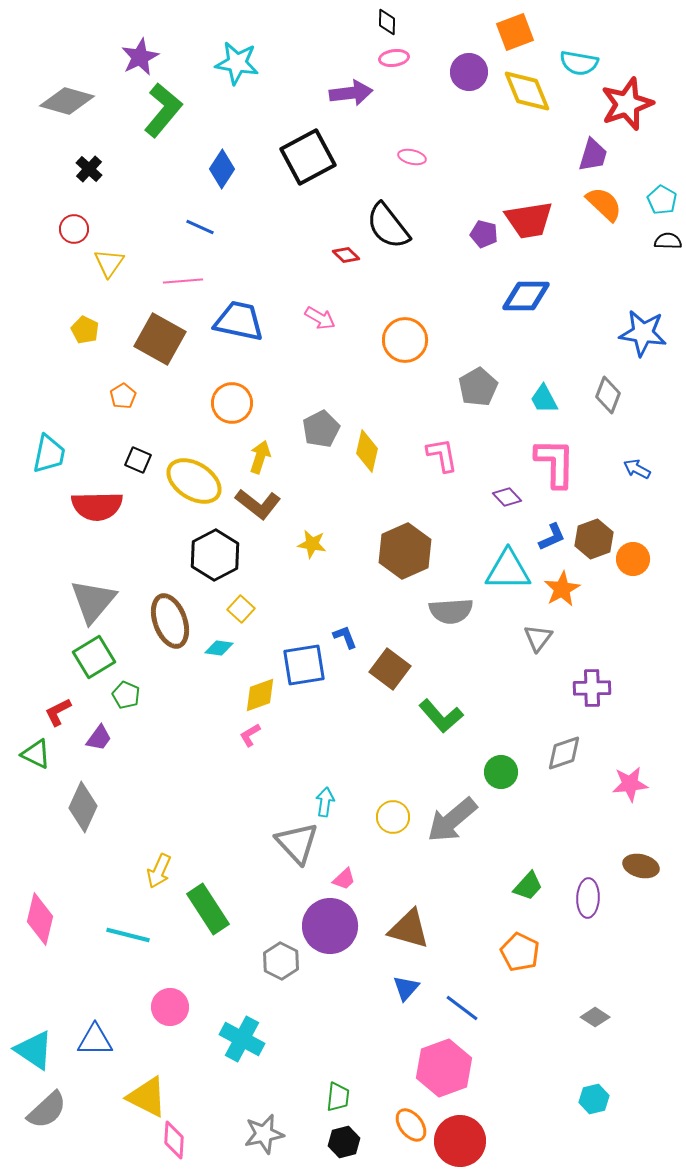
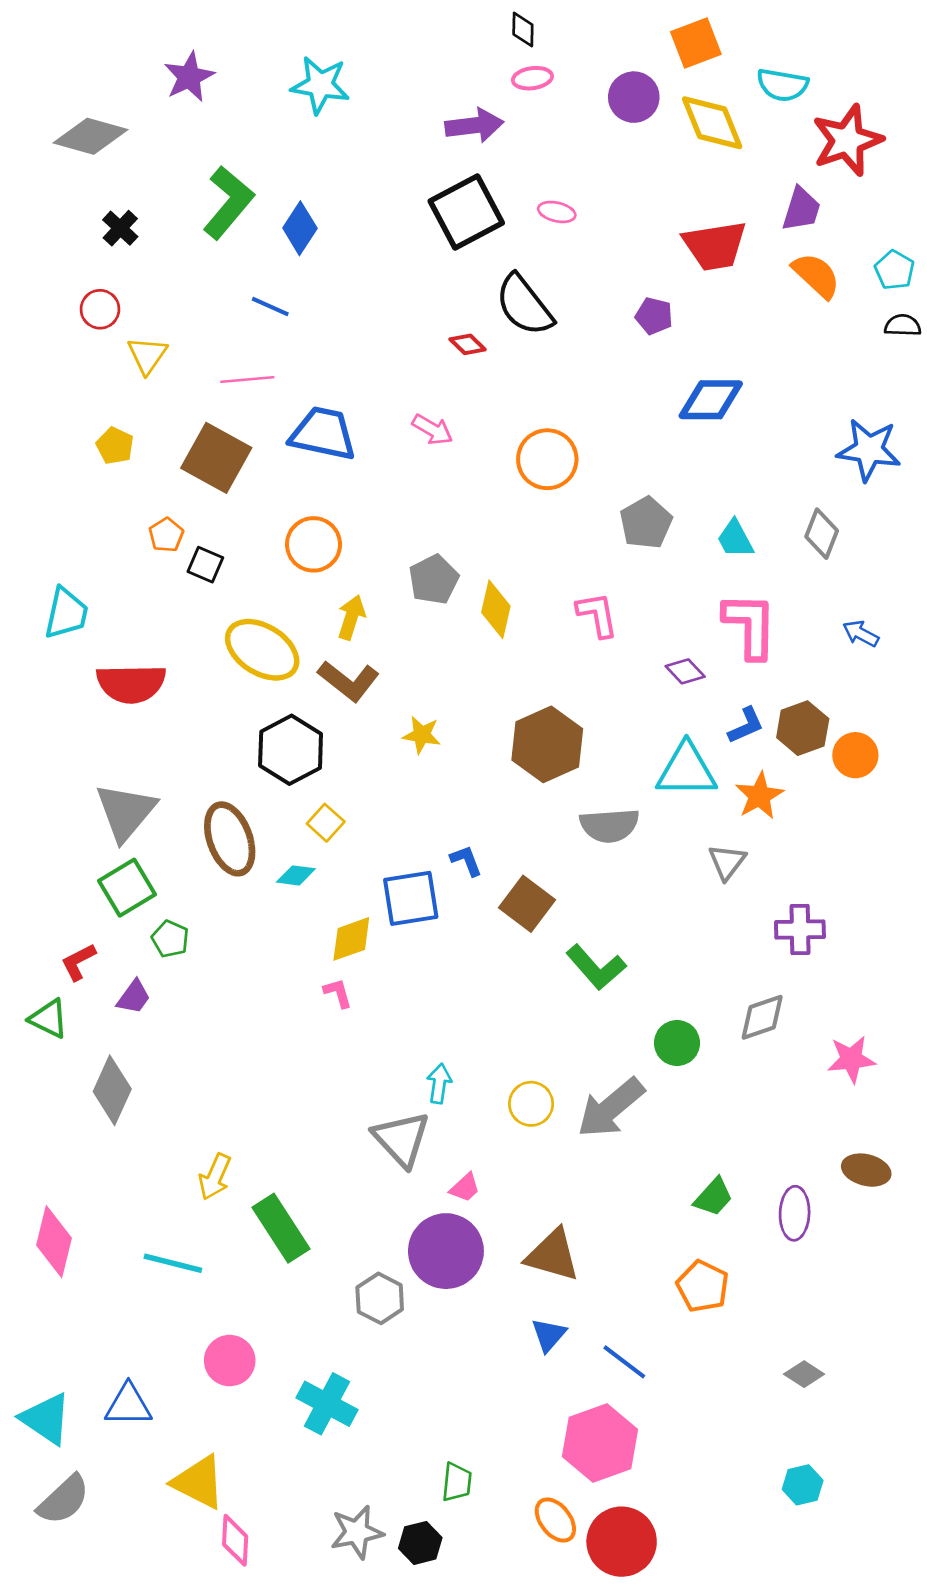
green L-shape: (163, 110) -> (228, 202), moved
black square: (308, 157) -> (466, 212), moved
red trapezoid: (529, 220) -> (715, 246), moved
black square: (138, 460) -> (205, 565), moved
pink L-shape: (250, 735) -> (338, 993), turned 105
black hexagon: (344, 1142) -> (420, 1543), moved

